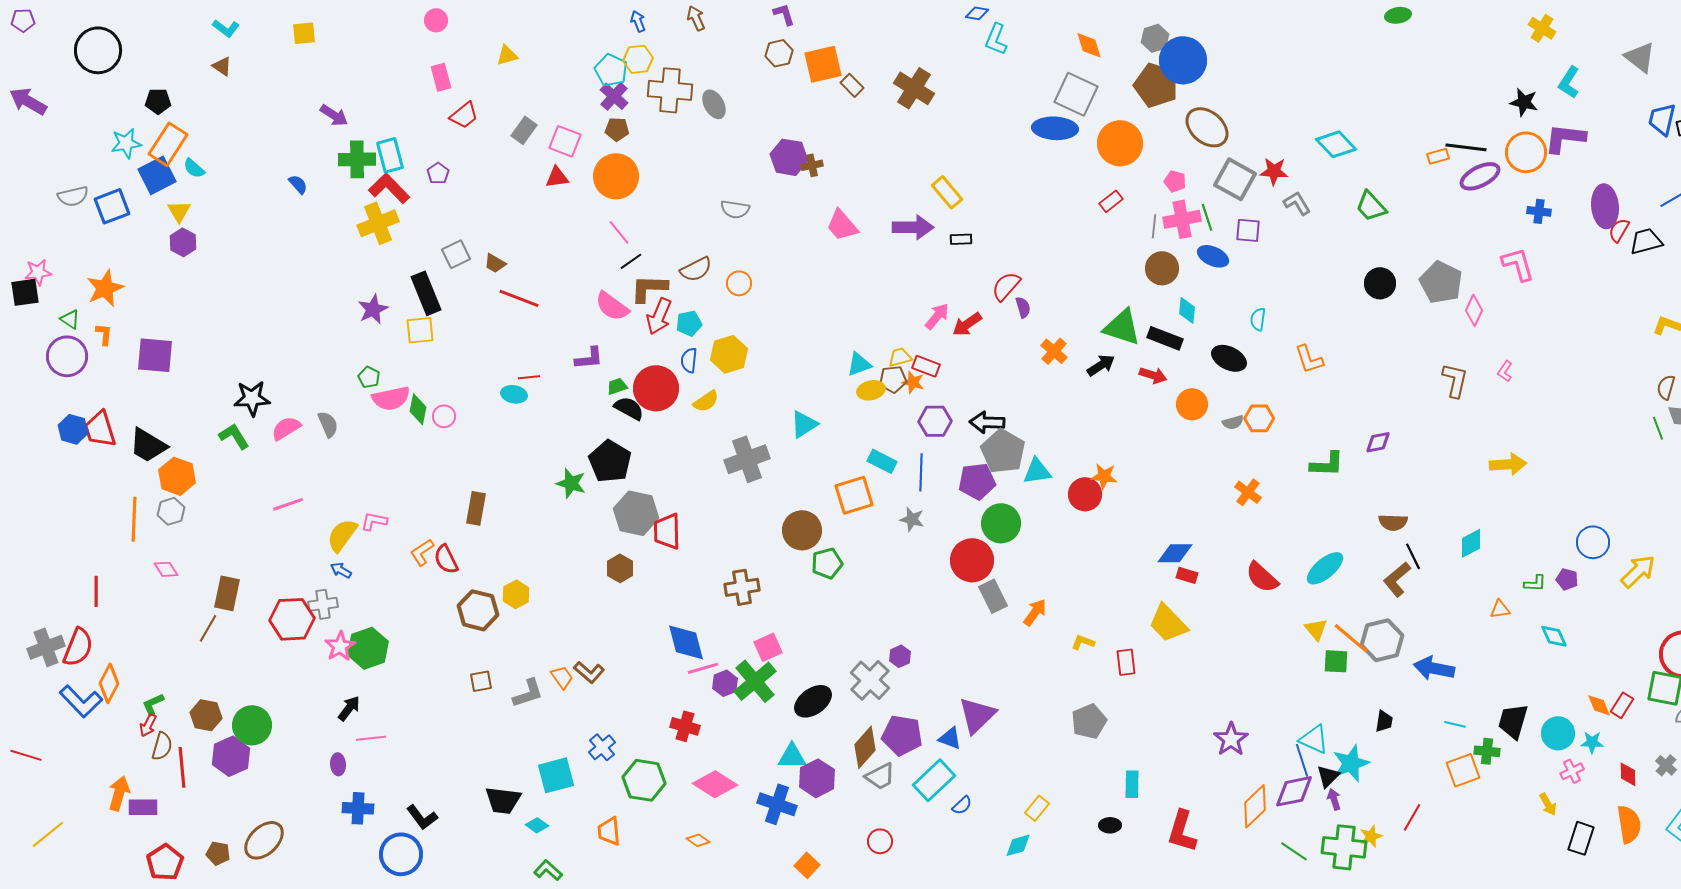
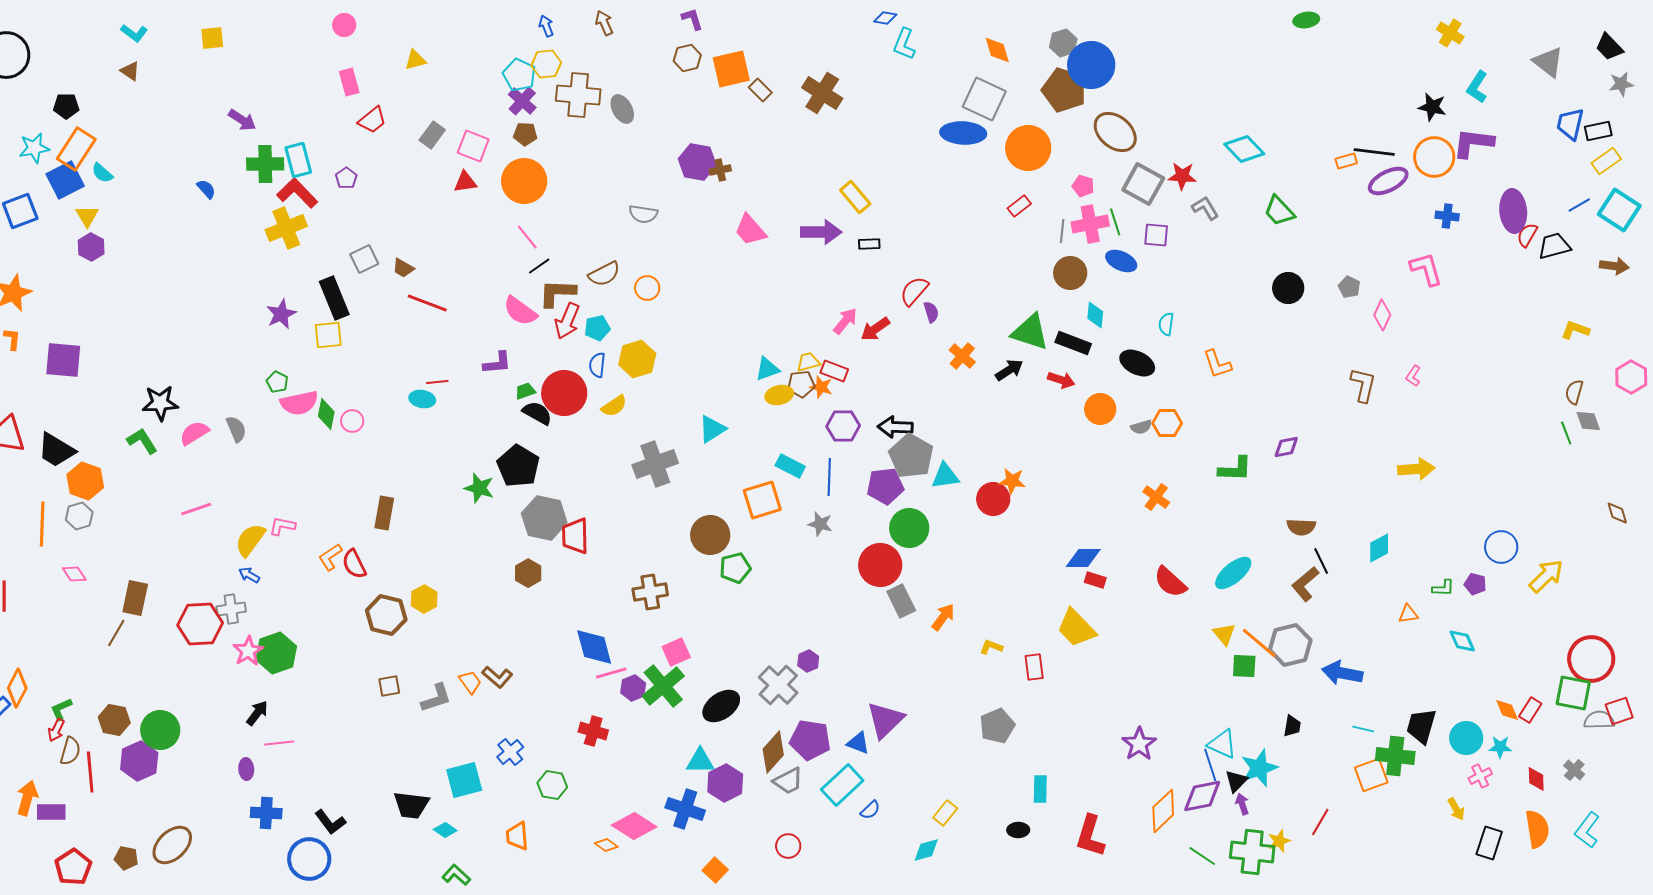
gray pentagon: (1441, 282) -> (1349, 287), size x0.5
green cross: (1487, 751) -> (1395, 756), size x1.5
green hexagon: (644, 780) -> (552, 785), size x0.7
pink diamond: (715, 784) -> (634, 826), moved

